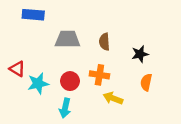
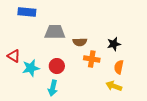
brown semicircle: (104, 42) -> (80, 42), moved, turned -88
orange cross: (99, 75) -> (92, 59), moved
yellow arrow: (113, 98) -> (114, 86), moved

